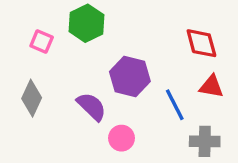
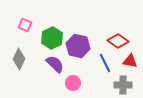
green hexagon: (87, 23) -> (52, 38), moved
red diamond: (201, 43) -> (118, 41), moved, turned -40
red triangle: (211, 86) -> (130, 61), moved

